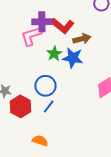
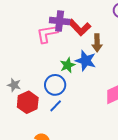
brown arrow: (82, 39) -> (97, 43), turned 96
green star: (54, 54) -> (68, 65), moved

